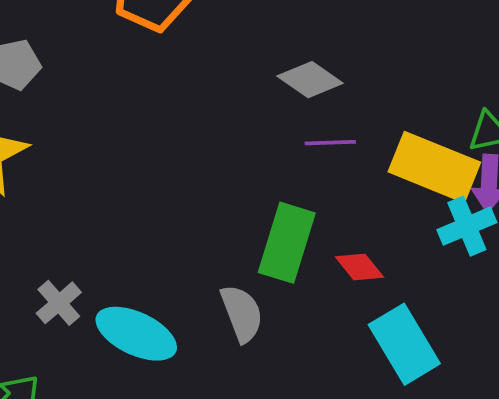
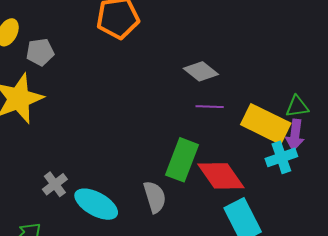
red diamond: (359, 267) -> (221, 176), size x1.8

